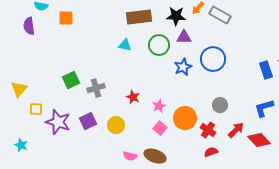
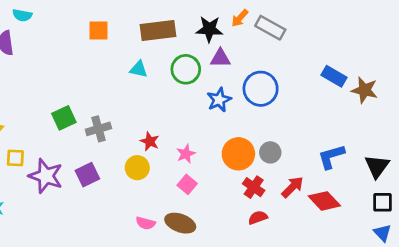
orange square: (66, 18) -> (98, 30), moved
blue rectangle: (266, 70) -> (334, 76), moved, turned -42
orange circle: (185, 118) -> (238, 154), moved
yellow circle: (116, 125) -> (137, 168), moved

